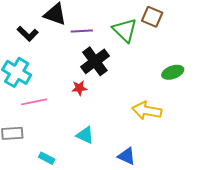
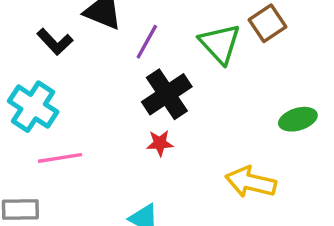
brown square: (152, 17) -> (267, 23), turned 30
purple line: (82, 31) -> (147, 42), turned -60
red star: (79, 88) -> (160, 143), moved

